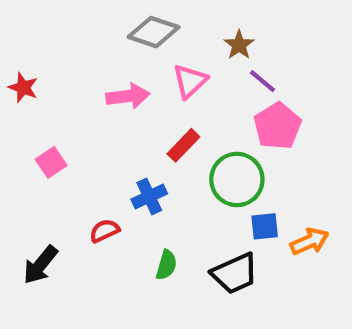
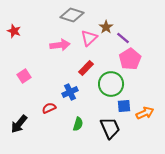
brown star: (239, 45) -> (106, 27), moved
red star: (23, 88) -> (14, 31), moved
black trapezoid: (235, 273) -> (110, 128), turned -90

